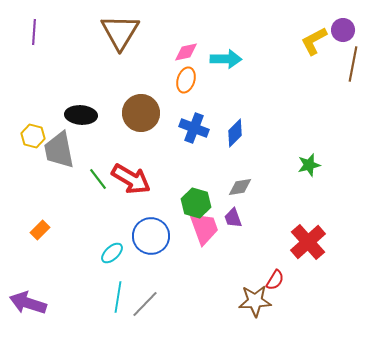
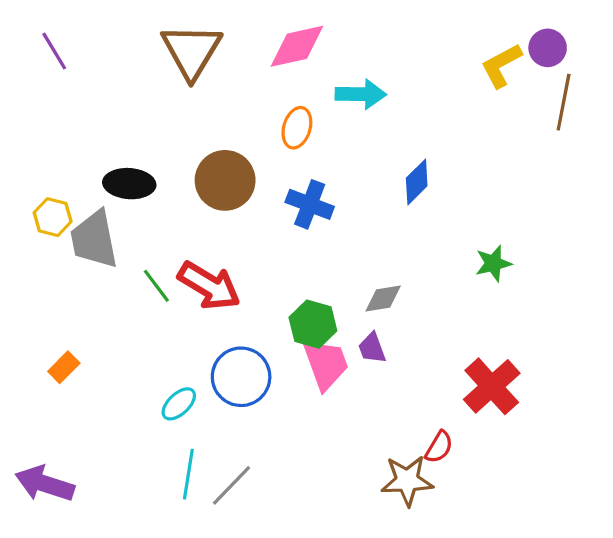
purple line: (34, 32) -> (54, 51), turned -35
pink diamond: (186, 52) -> (297, 46), moved, size x1.5
blue diamond: (235, 133) -> (417, 182), moved

